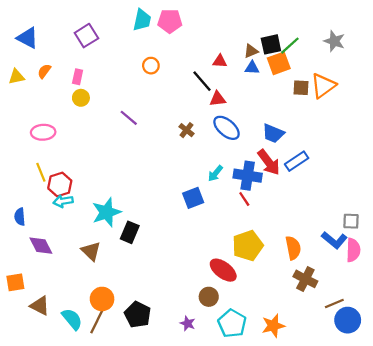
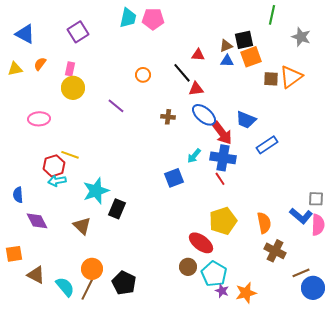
green line: (290, 46) -> (272, 15), moved, turned -36
orange circle: (151, 66) -> (143, 75), moved
yellow circle: (81, 98) -> (73, 88), size x1.5
brown cross: (186, 130) -> (168, 117), turned -32
red arrow: (269, 162) -> (222, 133), moved
yellow line: (41, 172) -> (70, 155), moved, turned -48
purple star: (188, 323) -> (222, 291), moved
cyan pentagon: (232, 323) -> (214, 274), moved

